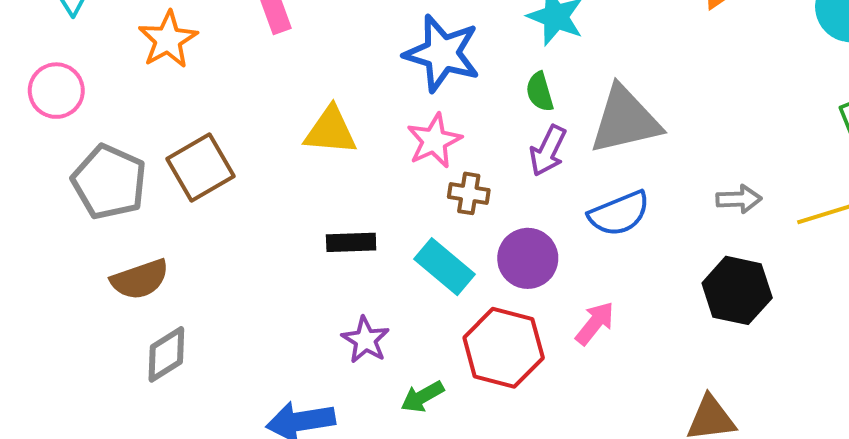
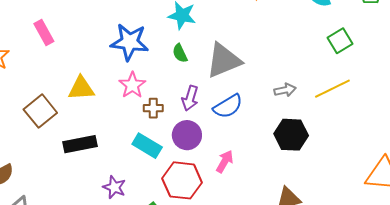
purple arrow: (548, 151) -> (190, 98), moved
brown square: (201, 168) -> (40, 111), moved
black rectangle: (351, 242) -> (80, 144), moved, size x1.4

